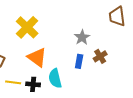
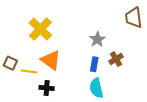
cyan semicircle: (55, 78) -> (96, 88), moved
yellow line: (13, 82) -> (29, 71), moved

